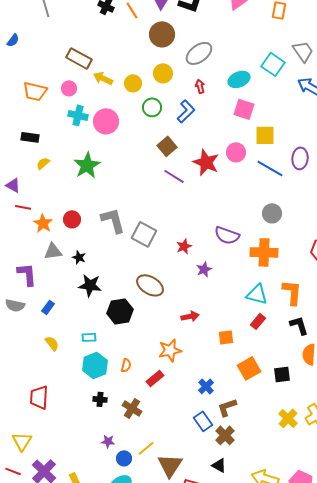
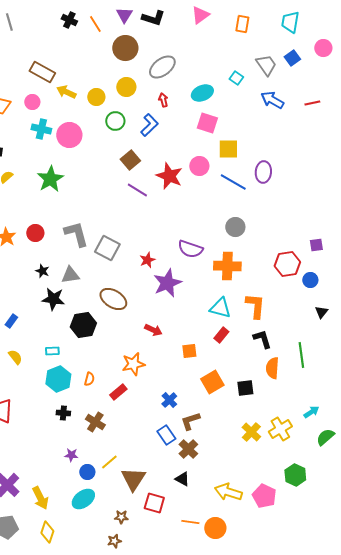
cyan square: (273, 64) -> (236, 78), size x0.6
gray triangle: (53, 251) -> (70, 275), moved
purple star: (204, 269) -> (167, 283), size x1.8
red arrow: (190, 316) -> (153, 330), turned 36

